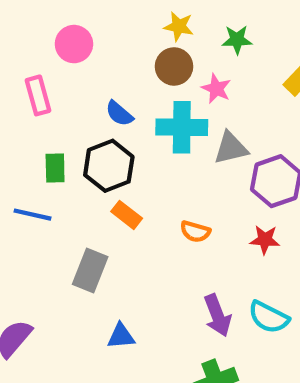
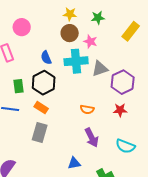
blue semicircle: (119, 114) -> (46, 58), turned 32
orange rectangle: (127, 215) -> (41, 108), moved
purple arrow: (217, 315) -> (92, 138), moved
blue triangle: (121, 336) -> (74, 163), moved

